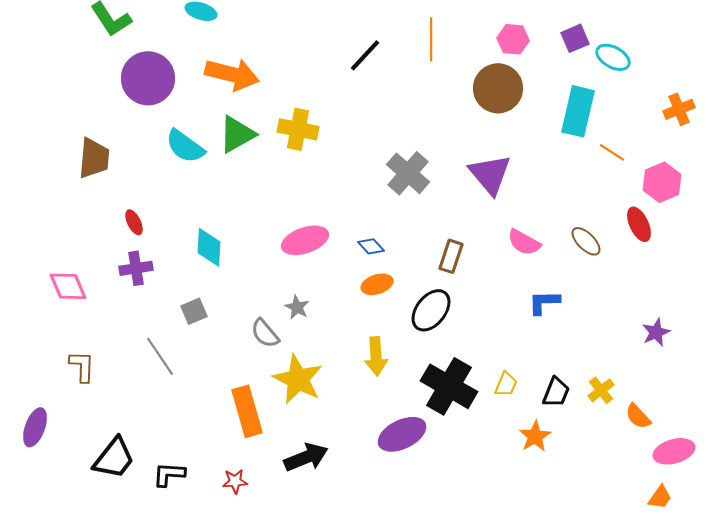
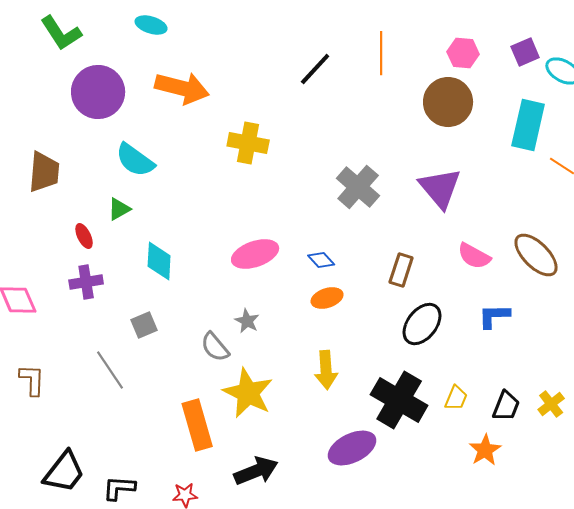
green triangle: (237, 134) -> (119, 209), moved, size x0.6
brown ellipse: (586, 241) -> (536, 255), size x1.5
black ellipse: (431, 310) -> (422, 324), moved

